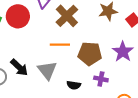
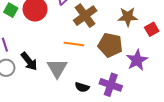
brown pentagon: (90, 54) -> (110, 45), moved
purple cross: (101, 79) -> (111, 85), size x1.5

